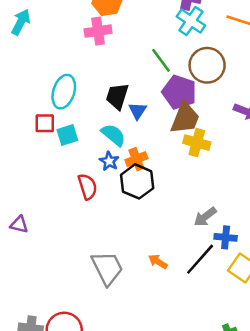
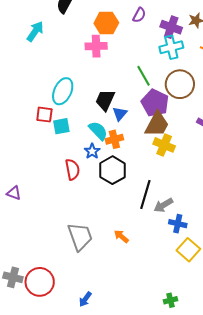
cyan cross: (191, 21) -> (171, 47), turned 35
orange cross: (136, 159) -> (114, 139), moved
black line: (200, 259) -> (145, 194), moved, turned -32

